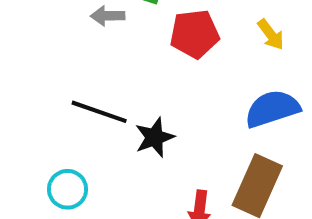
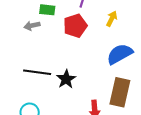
yellow arrow: (271, 34) -> (112, 19), turned -105

